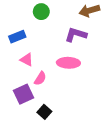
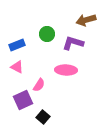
green circle: (41, 12) -> (47, 34), moved
pink triangle: (27, 60) -> (17, 67), moved

